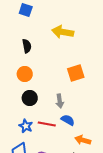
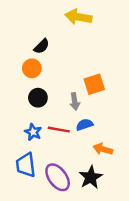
black semicircle: (27, 46) -> (42, 46), moved, turned 56
orange square: (76, 73) -> (94, 84), moved
blue semicircle: (68, 120) -> (84, 125), turned -48

